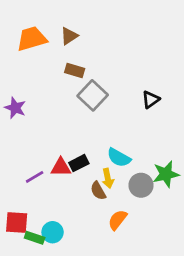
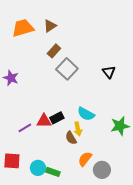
brown rectangle: (75, 70) -> (54, 51), turned -64
black triangle: (151, 100) -> (109, 72), turned -32
gray circle: (141, 185) -> (102, 170), moved
green rectangle: (35, 238) -> (53, 172), moved

